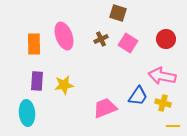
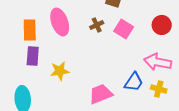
purple rectangle: (37, 81) -> (33, 56), moved

